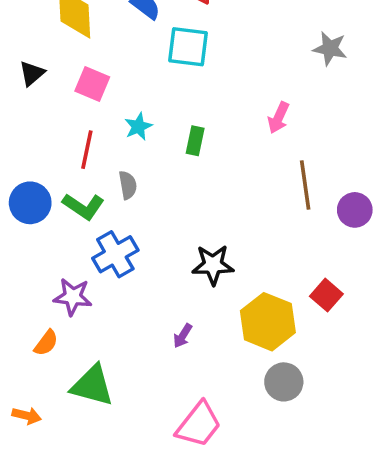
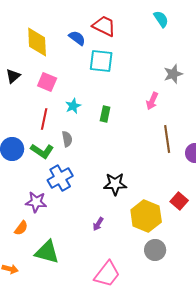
gray star: (330, 48) -> (173, 74), moved, turned -30

